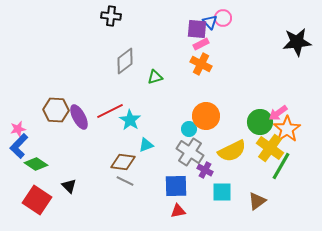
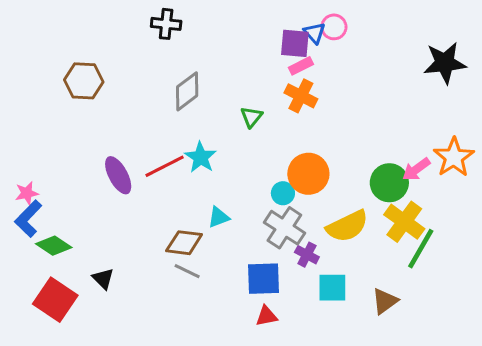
green triangle: (155, 77) -> (251, 117), moved, turned -35
brown hexagon: (56, 110) -> (84, 81), moved
cyan star: (130, 120) -> (201, 157), moved
orange star: (287, 129) -> (454, 157), moved

